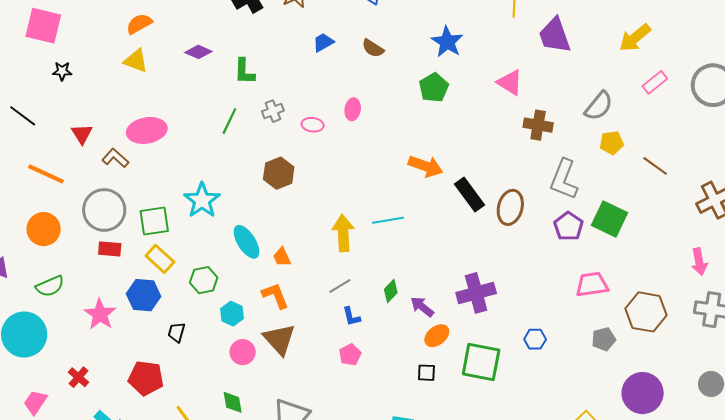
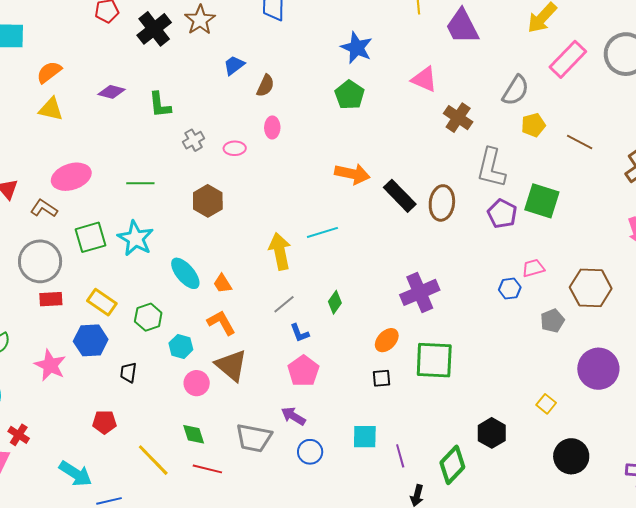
brown semicircle: (373, 48) -> (265, 86), moved, turned -90
pink rectangle: (655, 82) -> (568, 59), size x1.5
green line: (229, 121) -> (140, 183), moved, turned 72
brown cross: (538, 125) -> (458, 118), turned 32
green square: (154, 221) -> (91, 237), moved
pink trapezoid: (592, 284) -> (533, 268), size x0.7
purple arrow: (422, 307) -> (293, 416), moved
blue hexagon: (535, 339) -> (510, 289), moved
pink pentagon: (350, 355) -> (303, 371), size x1.4
red cross: (79, 377) -> (19, 435), moved
red pentagon: (146, 378) -> (104, 422), size x0.7

